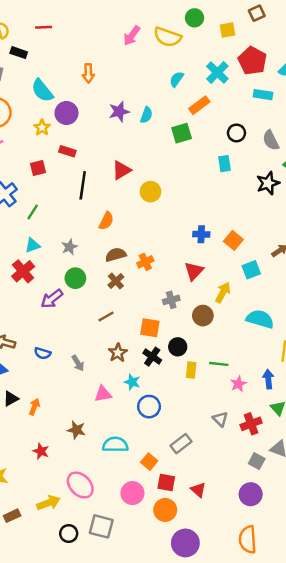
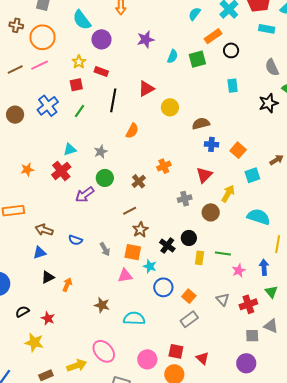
cyan semicircle: (146, 115) -> (172, 56), moved
yellow star: (42, 128) -> (79, 62), moved
black circle: (236, 133) -> (231, 50), moved
green line: (33, 212) -> (79, 111), moved
brown semicircle: (116, 255) -> (201, 124), moved
orange square: (150, 328) -> (133, 252), moved
brown star: (118, 353) -> (140, 230), moved
red star: (41, 451) -> (48, 318), moved
gray square: (257, 461) -> (252, 336), turned -32
orange square: (149, 462) -> (189, 296), moved

